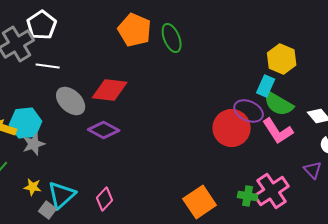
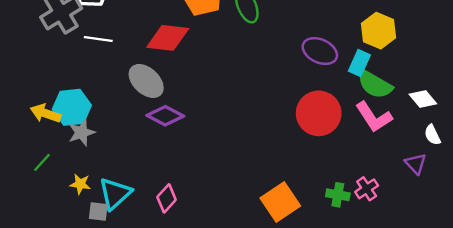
red diamond: (110, 90) -> (168, 38), moved
gray ellipse: (71, 101) -> (146, 81), moved
purple ellipse: (249, 111) -> (320, 51), moved
pink cross: (272, 191) -> (367, 189), size x0.6
gray square: (48, 210) -> (98, 212), turned -30

